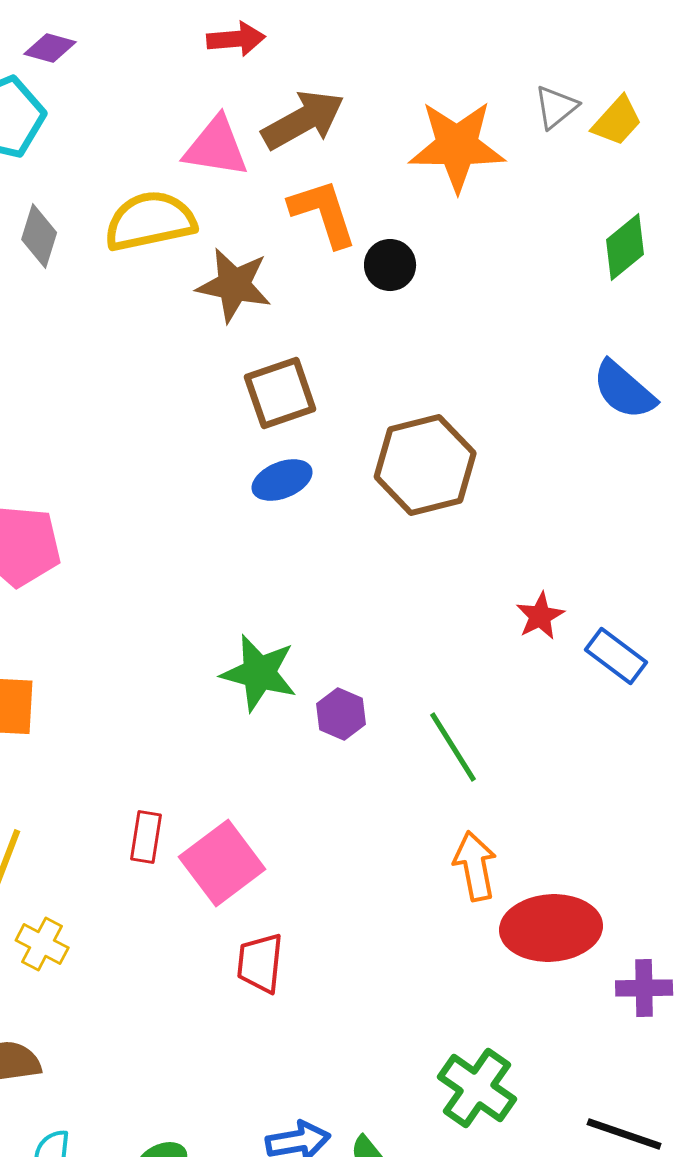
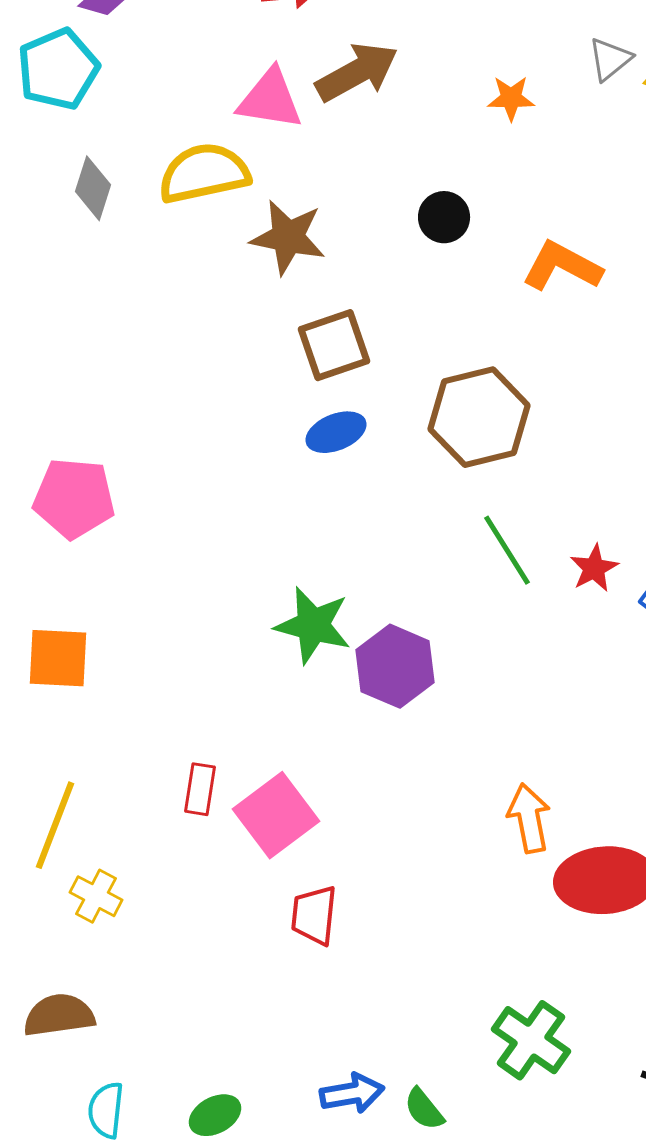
orange star: (457, 146) -> (511, 98), size x0.5
orange L-shape: (323, 213) -> (562, 266), moved, turned -44
purple hexagon: (341, 714) -> (395, 666), size x1.6
green line: (453, 747) -> (507, 550), moved

